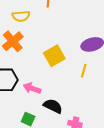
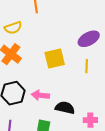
yellow square: (54, 56) -> (55, 59), turned 30

